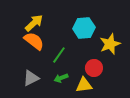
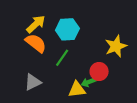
cyan hexagon: (84, 28) -> (67, 29), moved
green arrow: (61, 78) -> (88, 82), moved
yellow triangle: (84, 85) -> (77, 89), moved

